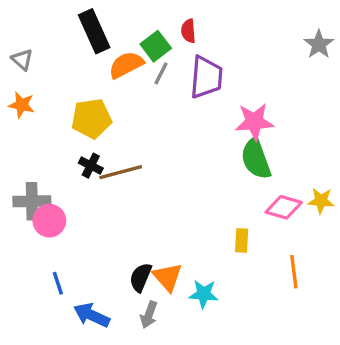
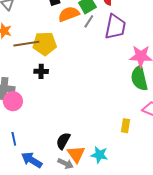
black cross: (91, 166) -> (41, 71), turned -32
brown line: (121, 172) -> (26, 44), moved
orange triangle: (168, 277) -> (76, 154), moved
gray arrow: (149, 315) -> (66, 163), turned -91

